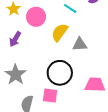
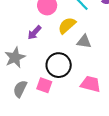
purple arrow: (15, 39) -> (34, 33), moved

